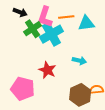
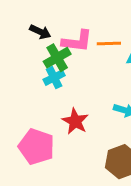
pink L-shape: (45, 17) -> (77, 41), turned -105
cyan cross: (51, 34) -> (54, 78), moved, size x0.6

